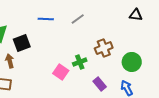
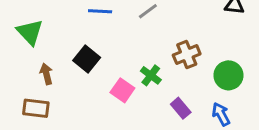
black square: (22, 43) -> (87, 59), moved, turned -30
green cross: (80, 62) -> (151, 75), turned -32

